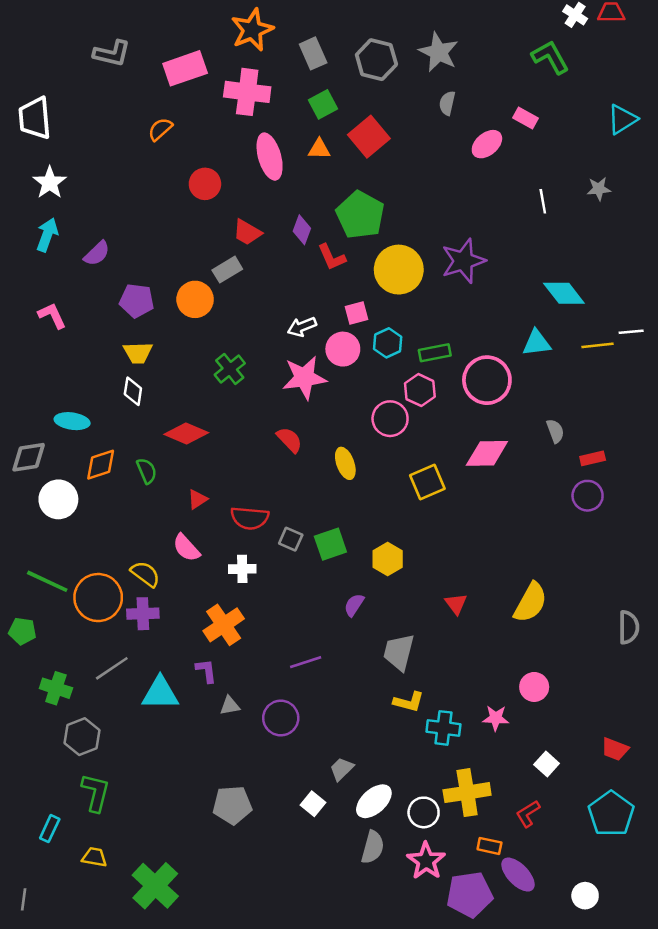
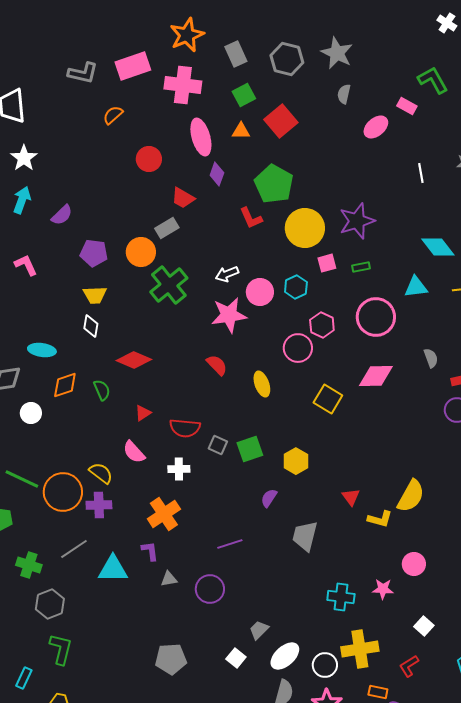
gray L-shape: (112, 53) -> (83, 73), moved
green L-shape: (550, 57) -> (433, 80), moved
purple diamond: (302, 230) -> (217, 174), moved
pink square: (357, 313) -> (327, 263), moved
green rectangle: (435, 353) -> (361, 267), moved, size x0.7
green cross: (230, 369) -> (169, 285), moved, size x1.5
yellow square: (427, 482) -> (328, 399), turned -36
white circle: (58, 499) -> (31, 413), size x0.7
yellow L-shape: (409, 702) -> (380, 519), moved

